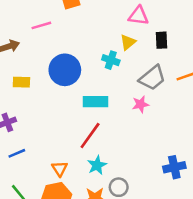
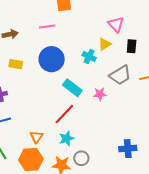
pink triangle: (138, 16) -> (116, 24), turned 30
pink line: (41, 25) -> (47, 26), moved
cyan rectangle: (95, 102) -> (72, 88), turned 30
pink star: (140, 104) -> (100, 94), moved

